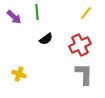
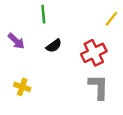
yellow line: (86, 13) -> (111, 19), moved
purple arrow: (14, 17) -> (16, 41), moved

